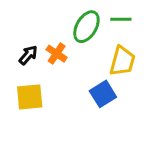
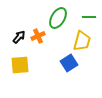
green line: (121, 19) -> (89, 17), moved
orange cross: (57, 54) -> (38, 36), turned 32

